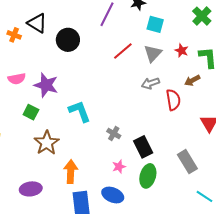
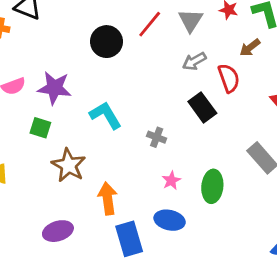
black circle: (68, 40) -> (106, 42), moved
black rectangle: (143, 147) -> (202, 107), moved

